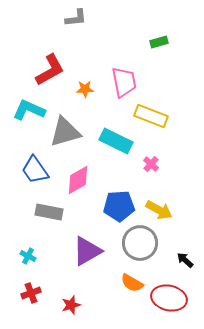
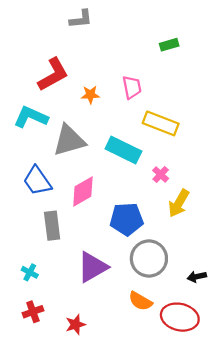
pink trapezoid: (124, 82) -> (132, 87), size x0.7
yellow arrow: (159, 210) -> (179, 203), moved, turned 92
gray rectangle: (49, 212) -> (52, 226), turned 72
black arrow: (185, 260) -> (197, 277), turned -54

